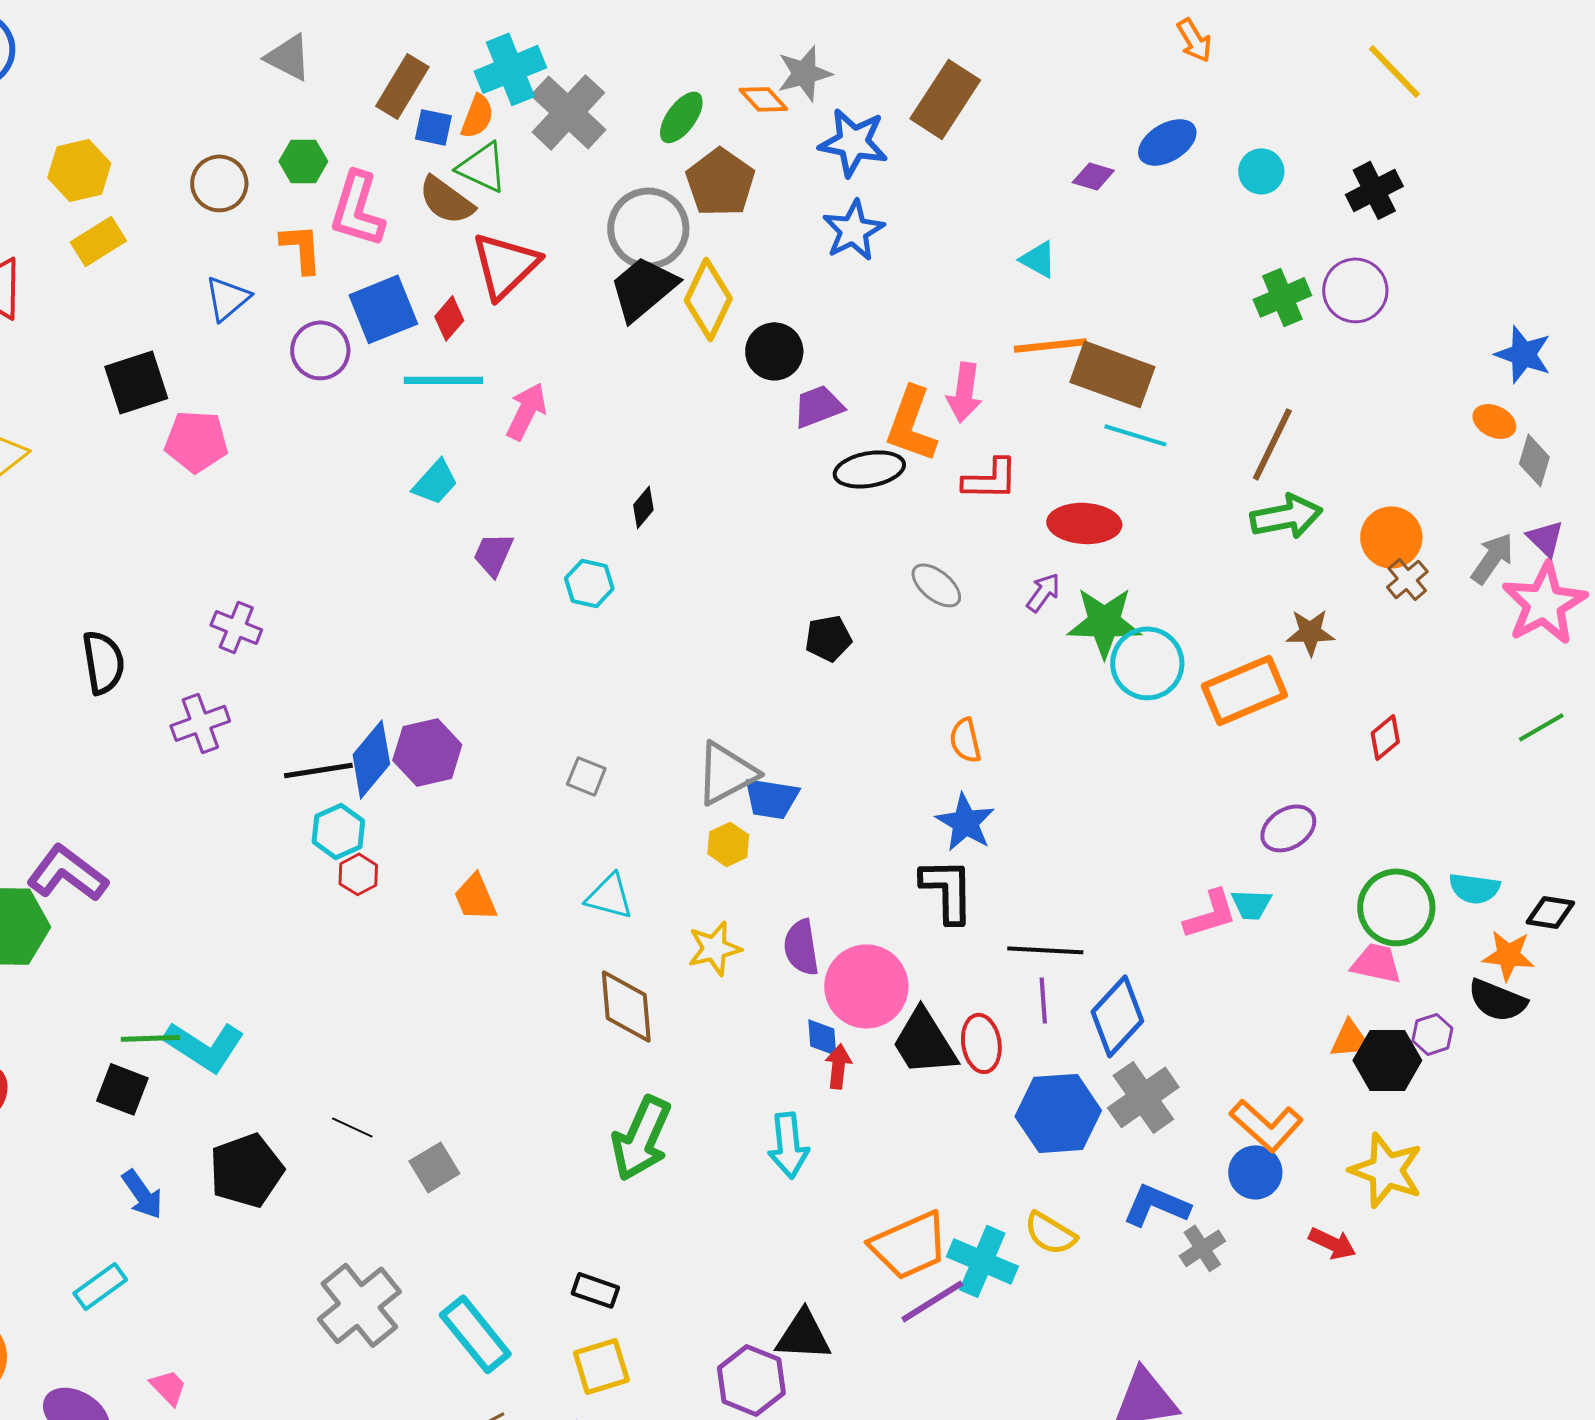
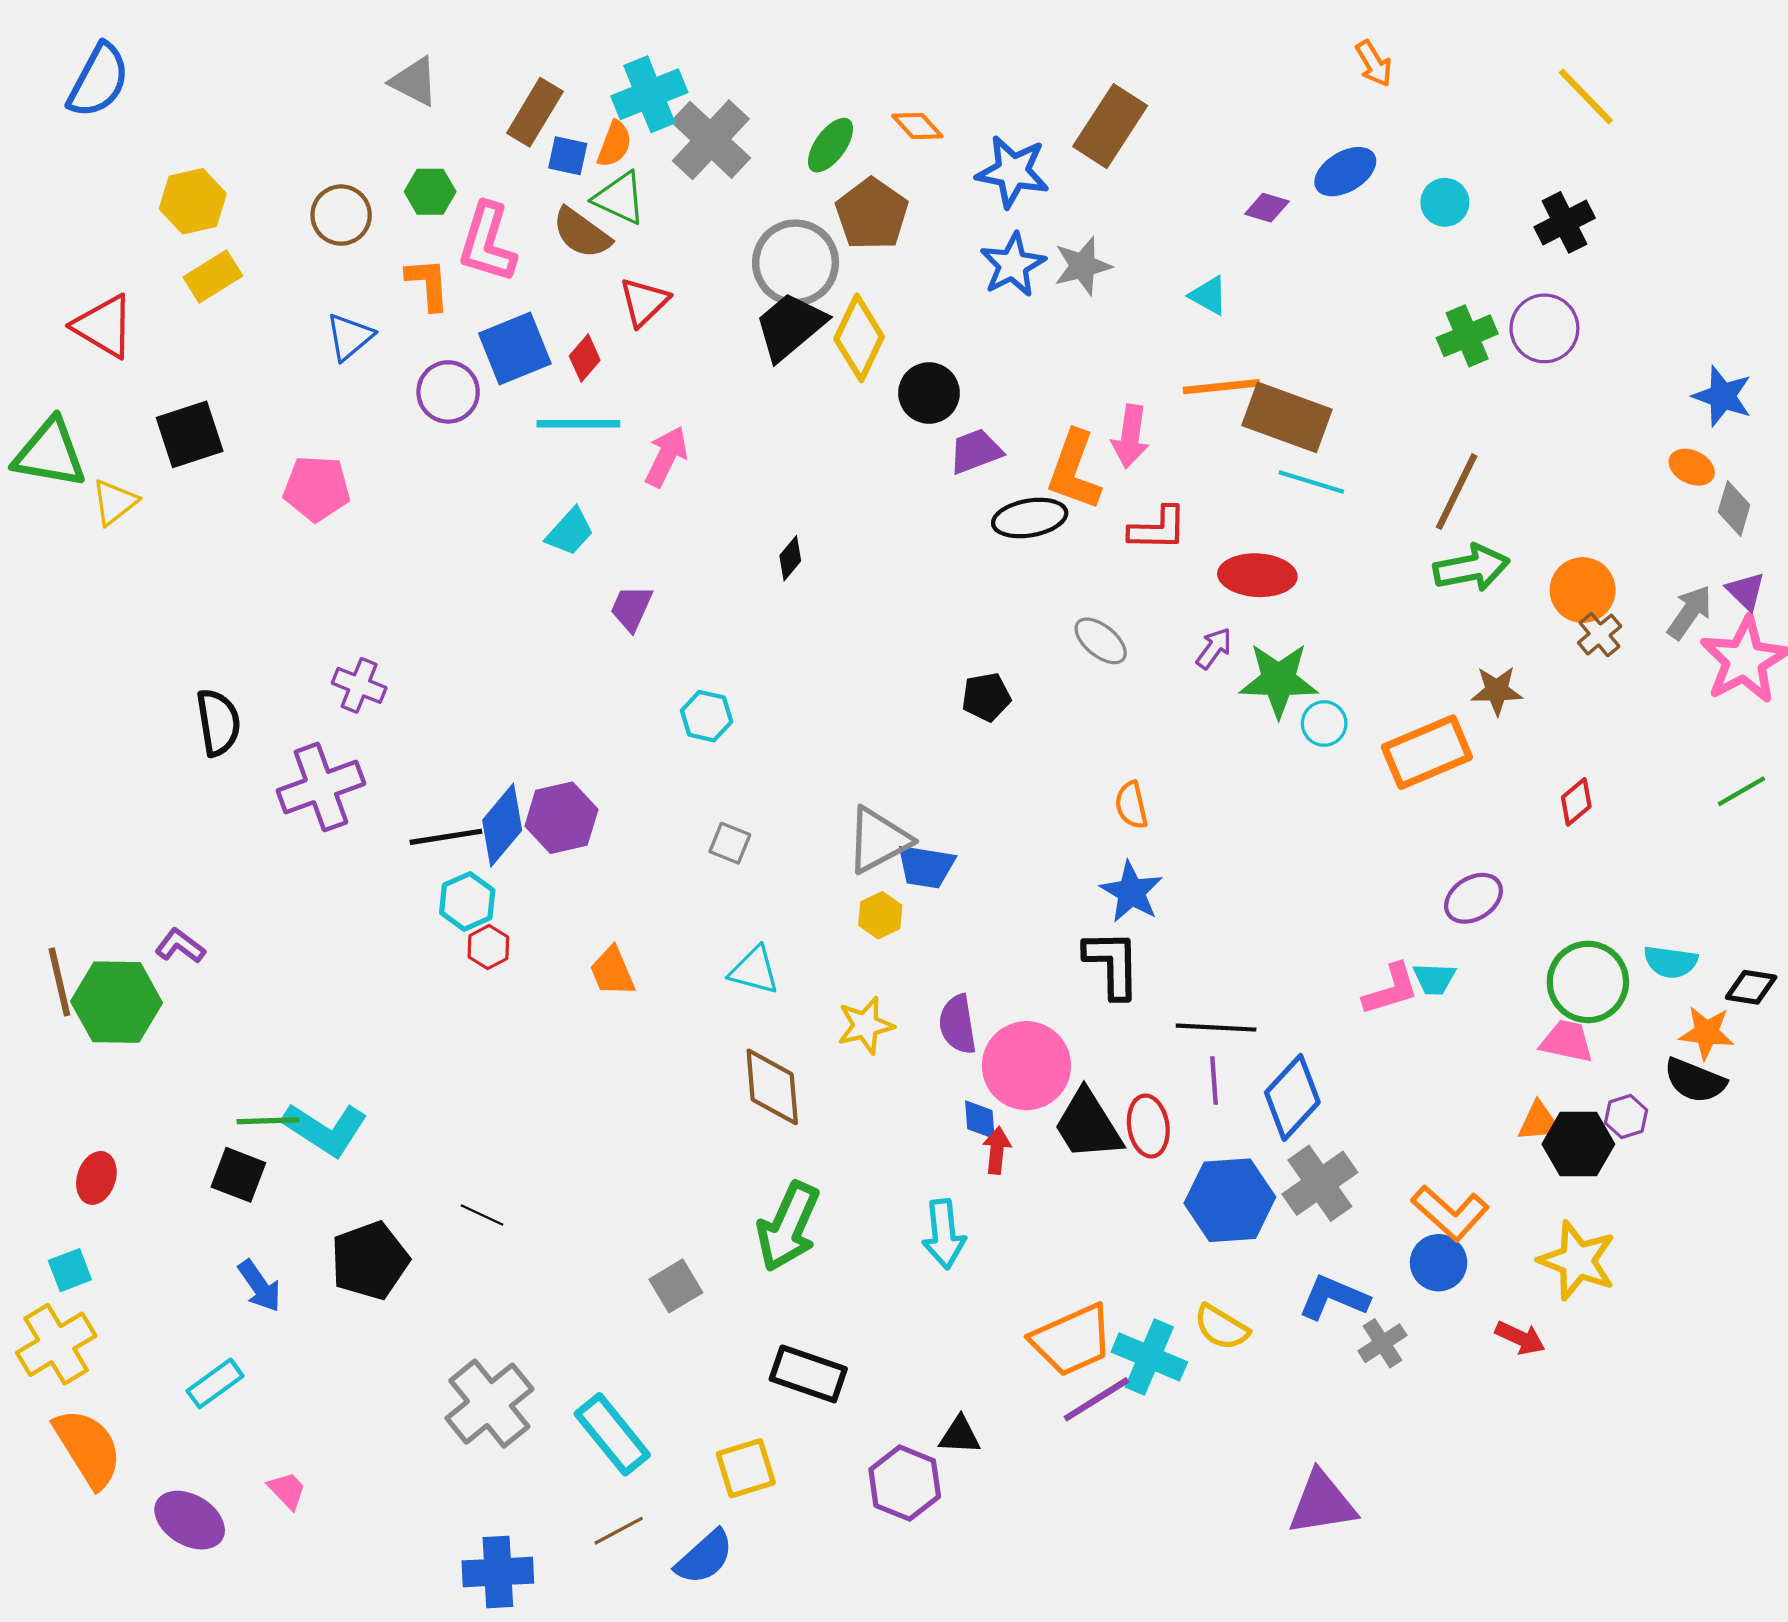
gray star: (804, 73) -> (1083, 266), moved
red triangle: (505, 265) -> (644, 302), size x0.7
black square: (136, 382) -> (190, 434), moved
cyan hexagon: (589, 583) -> (707, 716), moved
cyan circle: (1147, 663) -> (1324, 724), size x0.6
purple cross: (200, 723) -> (321, 787), size x1.4
purple L-shape: (67, 873) -> (180, 946), size x0.6
gray square: (434, 1167) -> (676, 1286), moved
black rectangle: (595, 1290) -> (808, 1374), moved, size x1.5
black triangle: (803, 1335) -> (960, 1435), size x0.7

